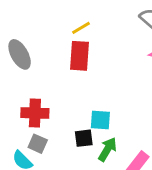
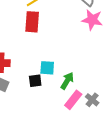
green arrow: (107, 149) -> (67, 81), moved

